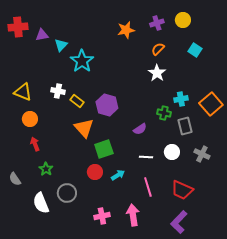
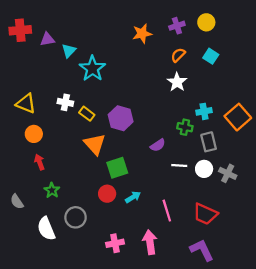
cyan square: (195, 50) -> (211, 56), moved
white circle: (172, 152) -> (204, 169), moved
white line: (146, 157) -> (179, 166), moved
purple L-shape: (179, 222) -> (202, 250), turned 110

